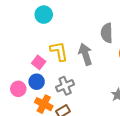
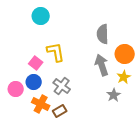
gray arrow: (85, 54) -> (102, 65), moved
gray cross: (65, 86) -> (62, 86), turned -30

